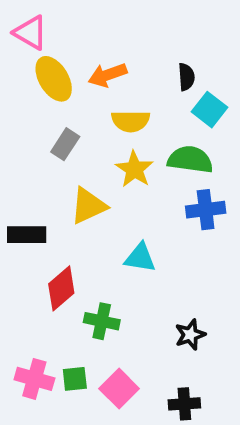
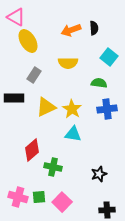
orange arrow: (107, 75) -> (71, 30), moved
black semicircle: (186, 77) -> (94, 28), moved
green semicircle: (190, 160) -> (99, 83), size x0.7
yellow star: (134, 169) -> (72, 109), moved
black rectangle: (27, 235) -> (14, 98), moved
black cross: (184, 404) -> (107, 210), moved

